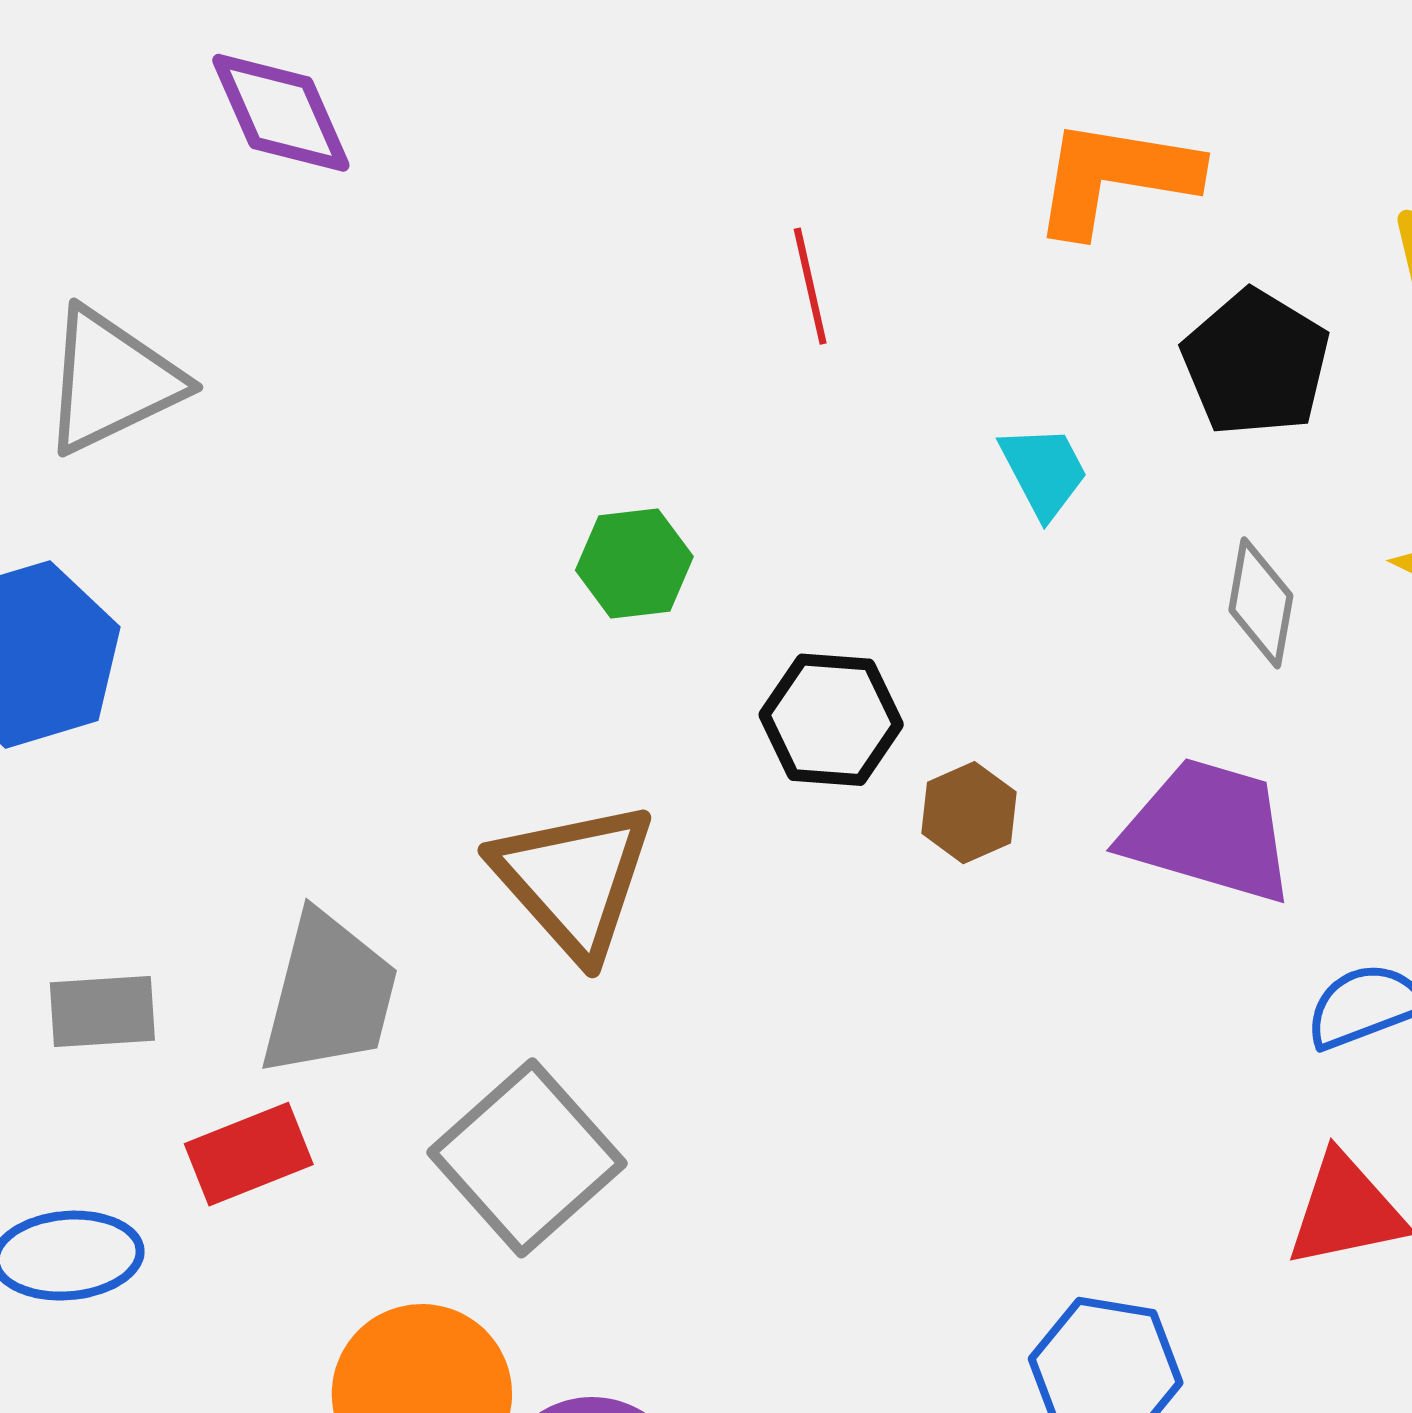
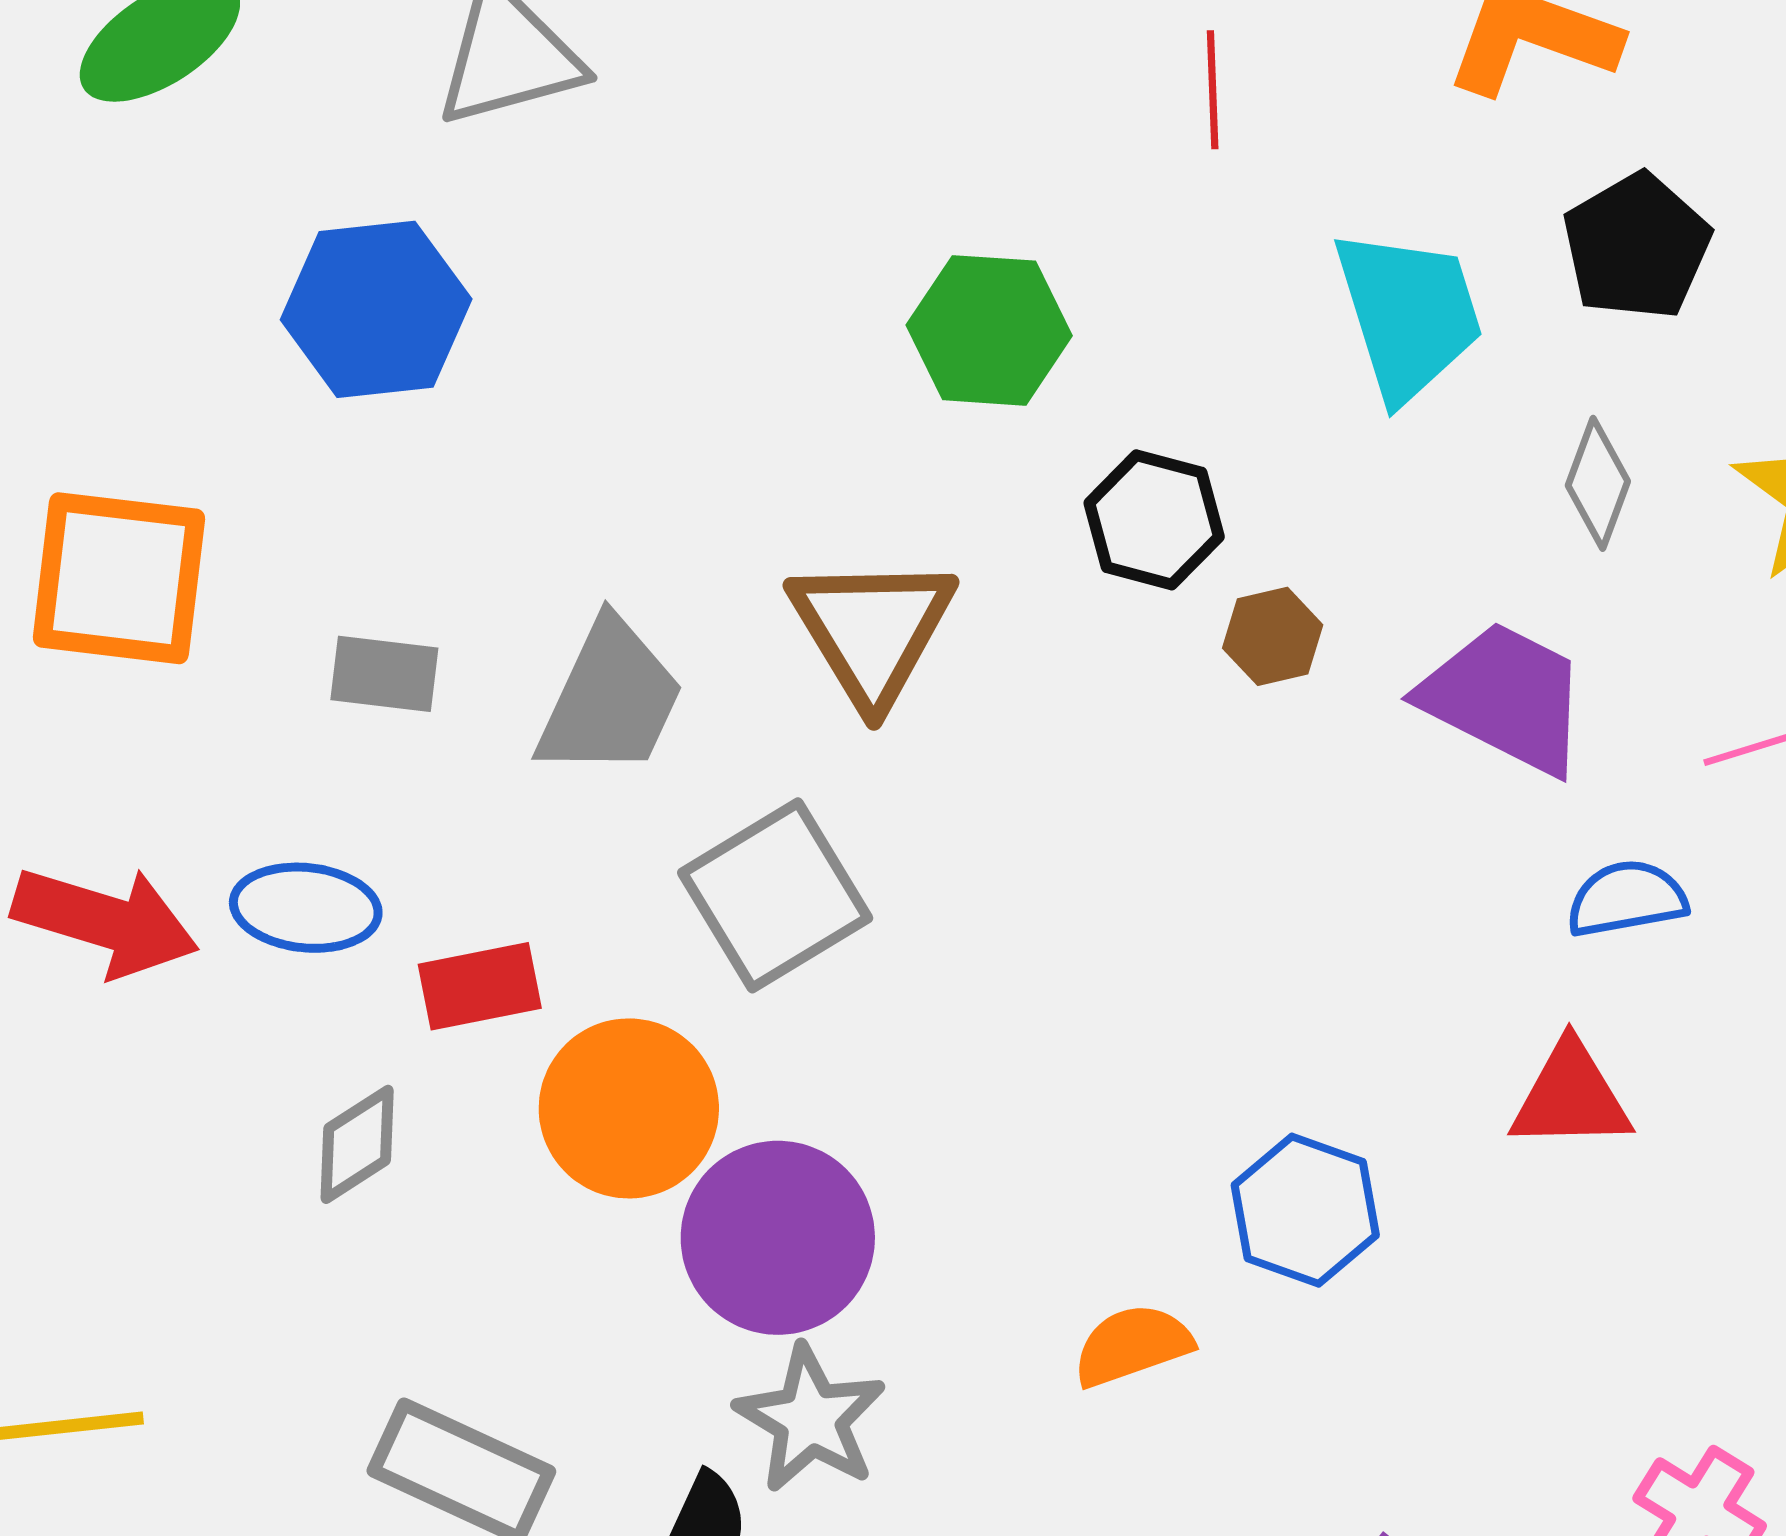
cyan trapezoid: (1044, 471) -> (1408, 314), size x1.8
green hexagon: (634, 563) -> (989, 330), size x1.4
red rectangle: (249, 1154) -> (480, 986), moved

